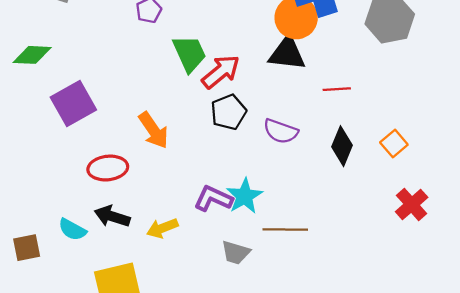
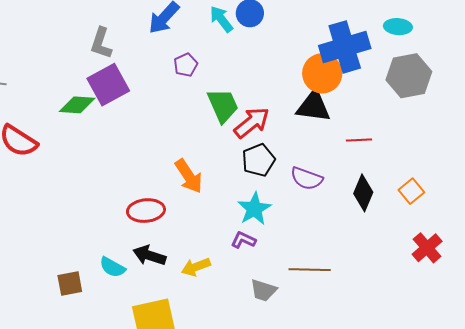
purple square: (73, 103) -> (108, 85), moved
cyan star: (245, 196) -> (254, 209), moved
purple L-shape: (213, 199) -> (243, 240), size x0.7

